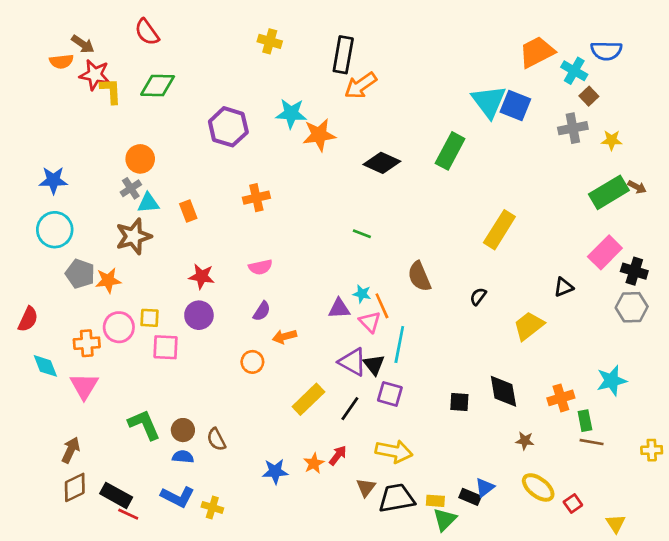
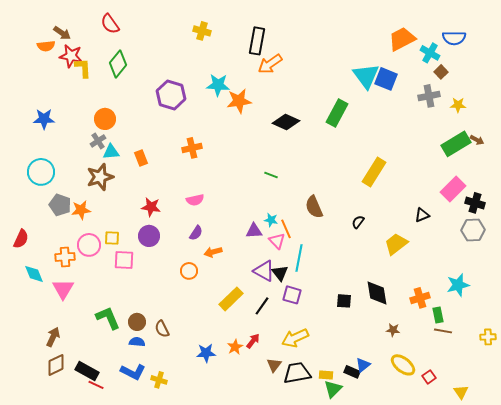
green diamond: (158, 85) -> (118, 64), turned -52
blue star: (53, 180) -> (44, 119), moved
yellow arrow: (394, 451) -> (295, 338), turned 144

